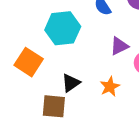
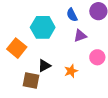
purple triangle: (119, 46) -> (80, 36), moved

